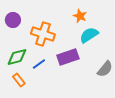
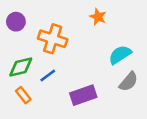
cyan semicircle: (89, 35) -> (120, 55), moved
purple rectangle: (68, 57) -> (83, 95), moved

